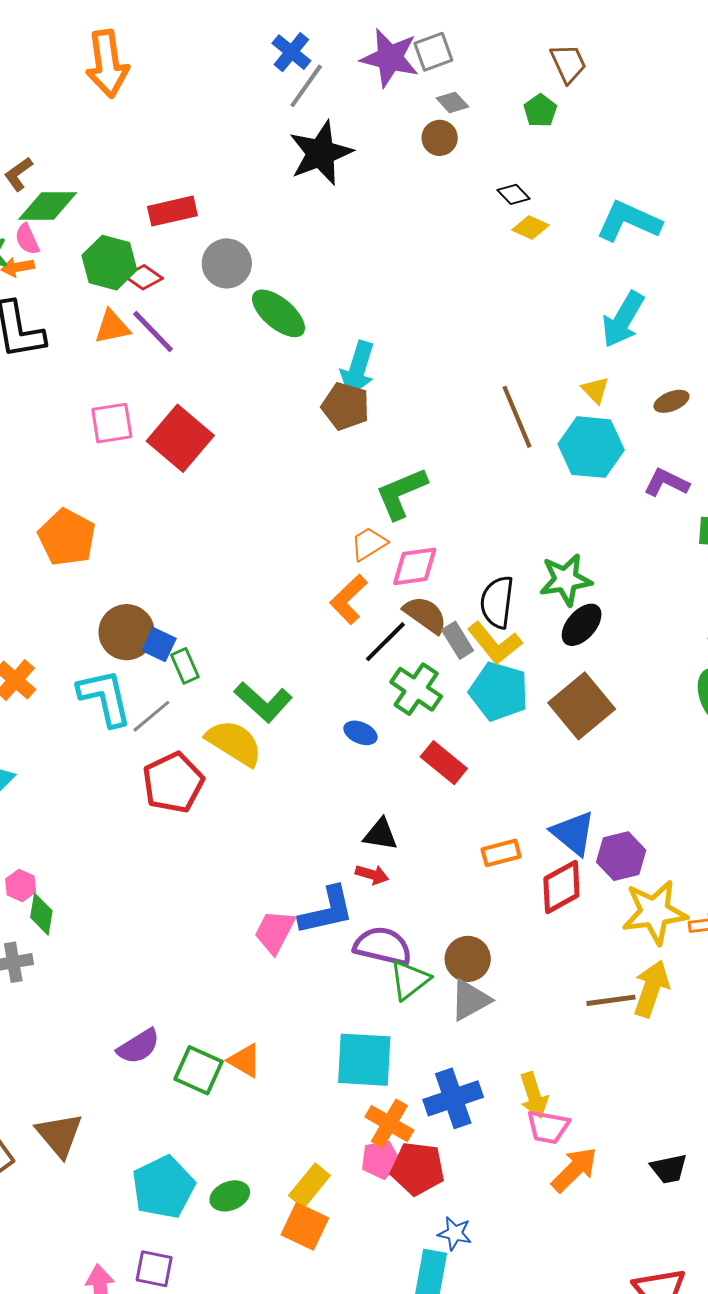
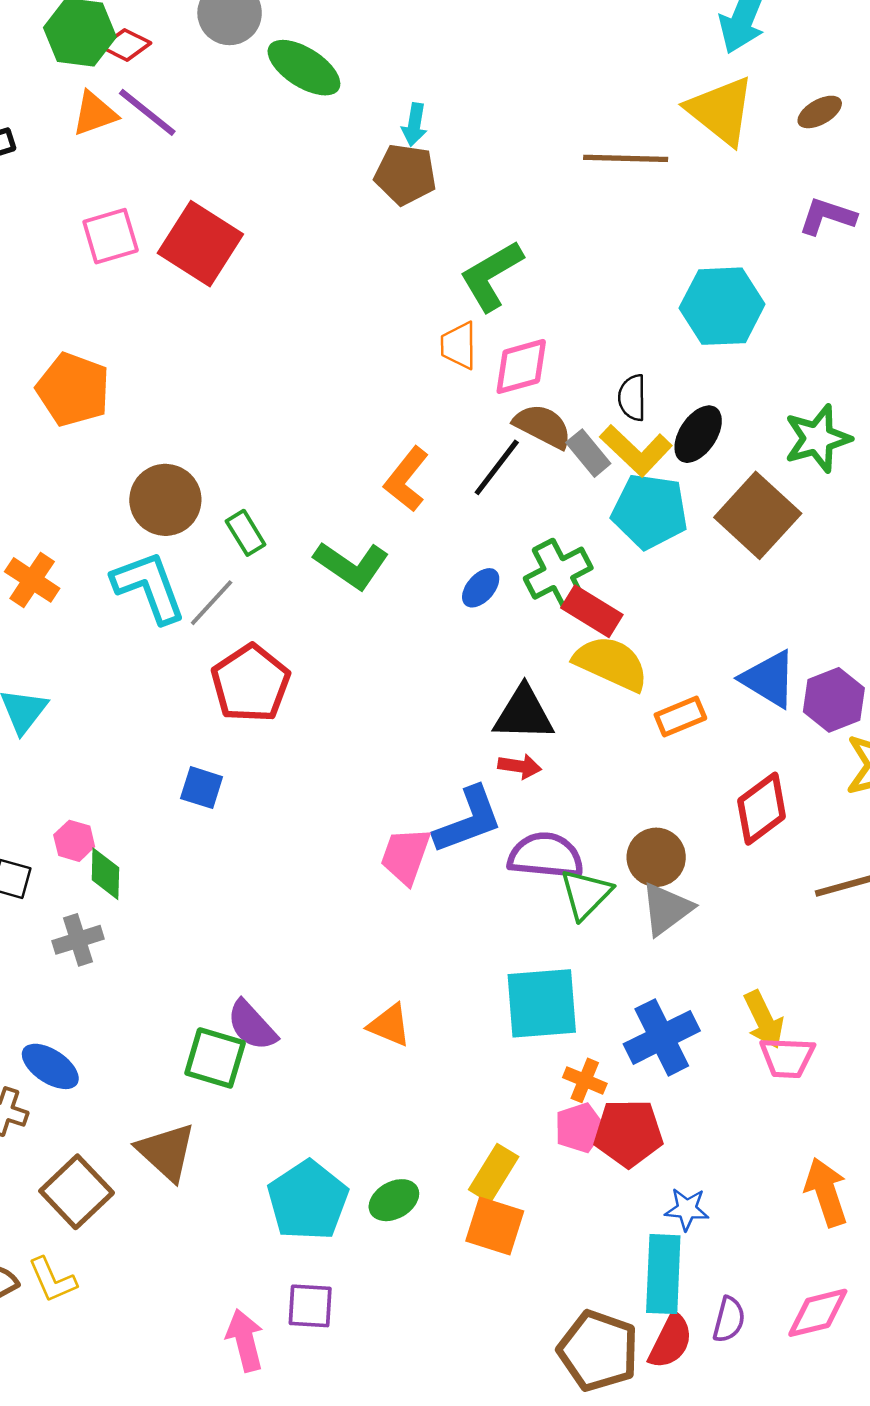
cyan arrow: (358, 369) -> (414, 125), size x0.6
yellow triangle: (595, 390) -> (721, 111), size x2.0
brown line: (517, 417) -> (626, 158), turned -58
cyan hexagon: (591, 447) -> (722, 306), moved
orange trapezoid: (369, 544) -> (459, 346), turned -51
green star: (566, 580) -> (818, 439), moved
orange L-shape: (349, 599) -> (406, 479), moved
black semicircle: (497, 602) -> (632, 398), size x0.7
black ellipse: (582, 625) -> (698, 434), moved
blue square: (159, 645) -> (202, 788), moved
green cross: (416, 689) -> (558, 573), moved, turned 36
blue ellipse: (360, 733) -> (481, 588), turned -64
yellow semicircle: (234, 743) -> (611, 663), moved
black triangle: (380, 834) -> (524, 714), size x1.4
red diamond: (561, 887) -> (762, 809), moved
purple semicircle: (138, 1046) -> (252, 1025), turned 87
green square: (198, 1070) -> (215, 1058), moved
orange cross: (389, 1124) -> (585, 1080), size x0.7
orange arrow: (574, 1170) -> (826, 1192), moved, turned -56

